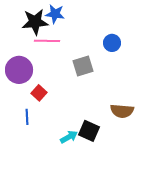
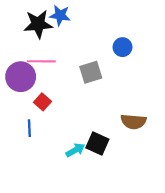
pink line: (47, 41) -> (41, 61), moved

